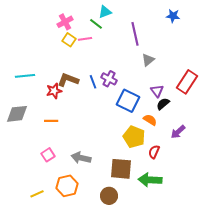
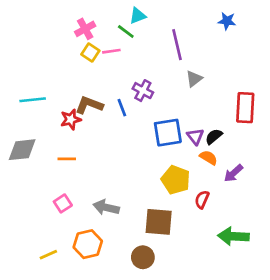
purple cross: (109, 79) -> (143, 91), moved
red rectangle: (187, 82) -> (245, 108), turned -30
purple triangle: (157, 91) -> (195, 137), moved
blue square: (128, 101) -> (168, 133), turned -35
orange semicircle: (150, 120) -> (209, 158), moved
green arrow: (150, 180) -> (233, 236), moved

